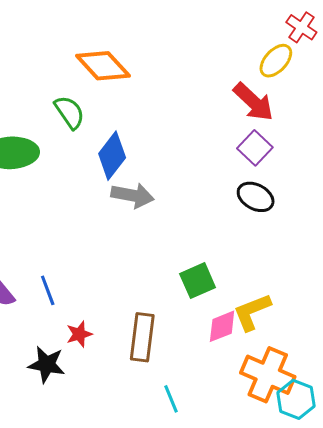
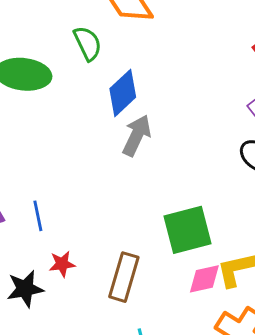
gray arrow: (133, 195) -> (137, 135), turned -84
green square: (198, 281) -> (187, 230), size x1.4
black star: (47, 364) -> (25, 289), turned -30

